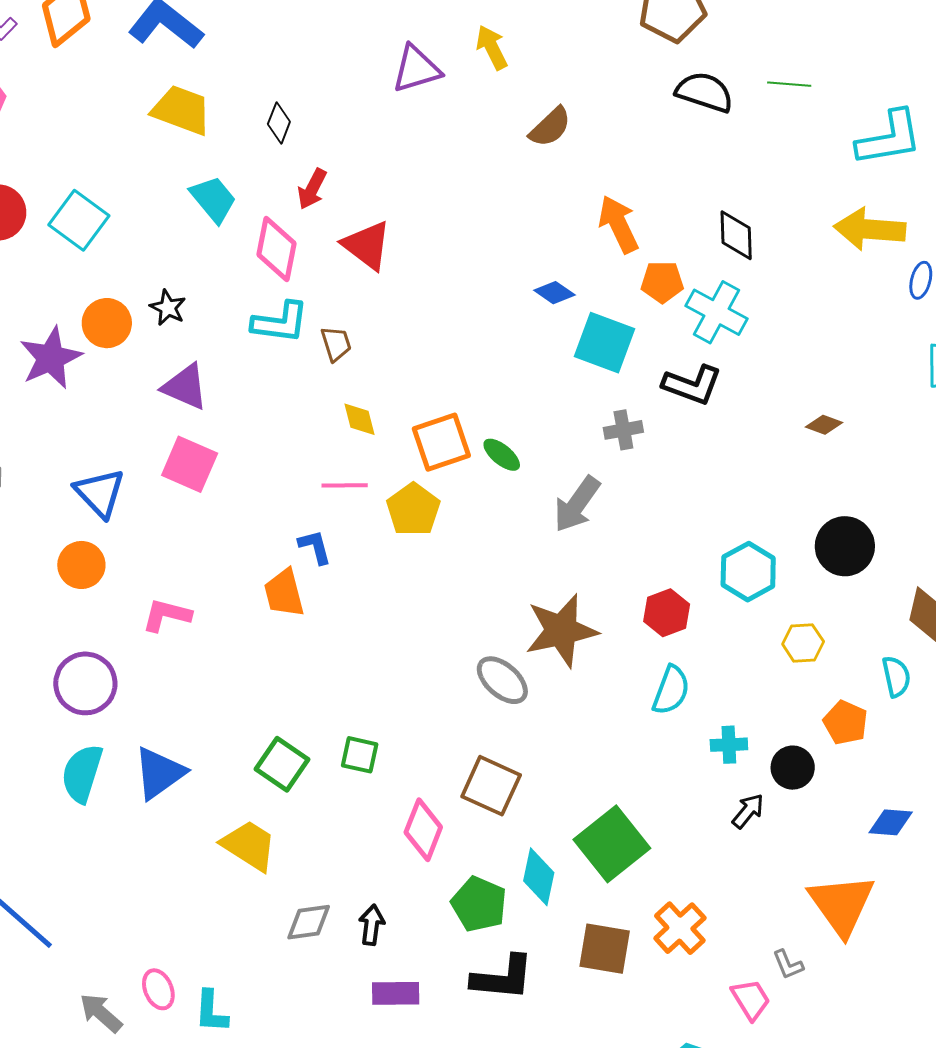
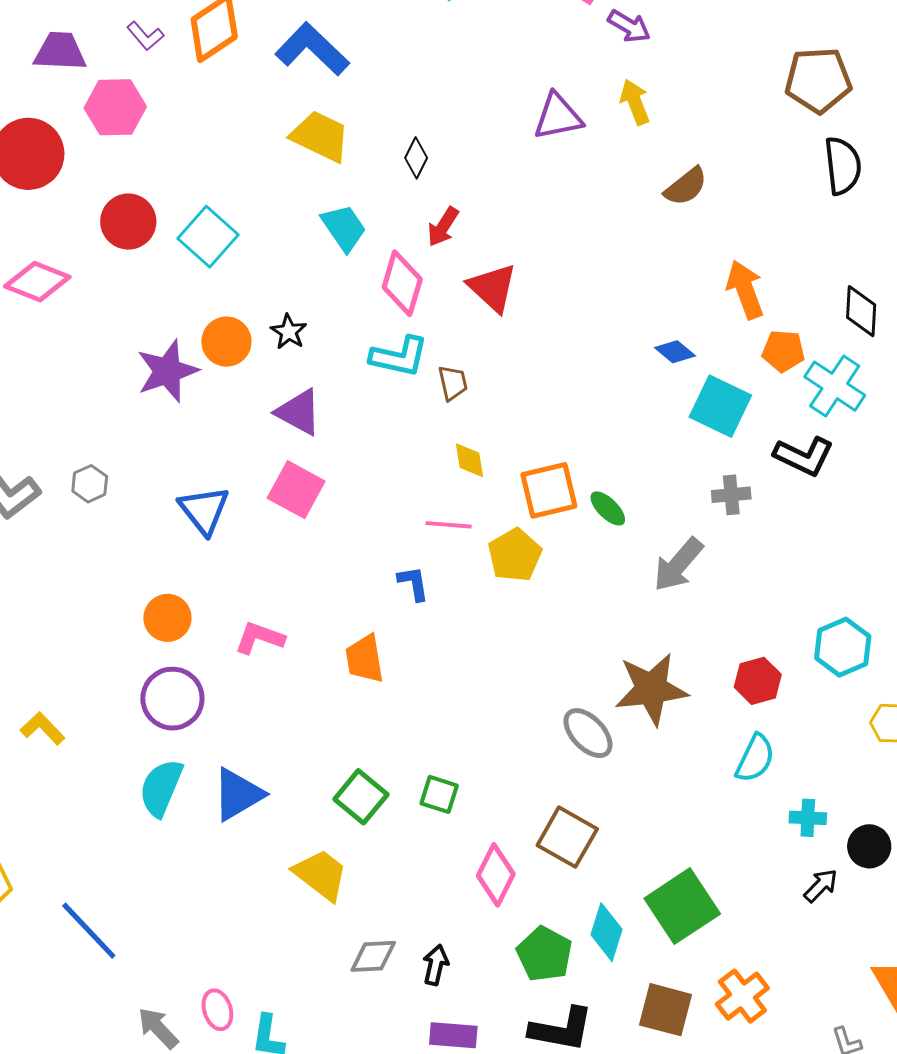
black semicircle: (705, 92) -> (843, 166), turned 60
orange circle: (81, 565) -> (167, 618), moved
orange trapezoid: (284, 593) -> (365, 659), moved

